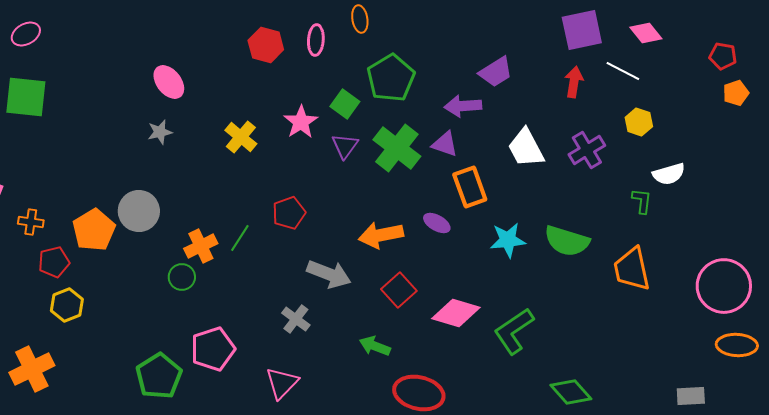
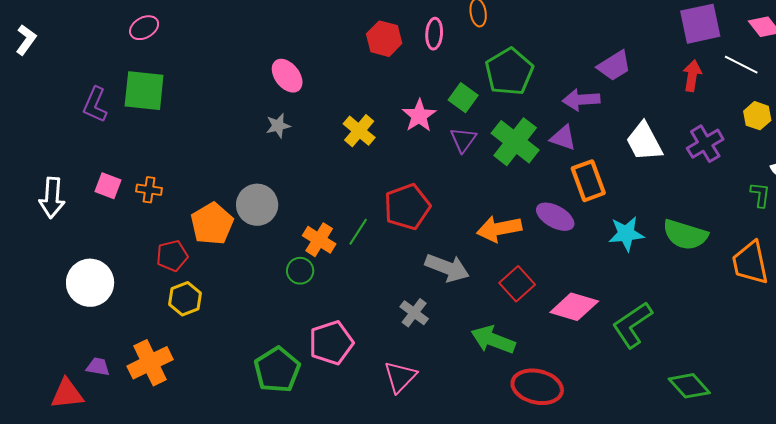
red pentagon: (289, 213) -> (407, 207), size x1.4
orange cross: (31, 222) -> (149, 190), moved
purple ellipse: (437, 223) -> (555, 217), size x1.4
orange cross: (201, 246) -> (319, 240), turned -32
green arrow: (375, 346) -> (493, 340), size x1.4

